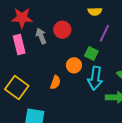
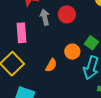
pink rectangle: (19, 45) -> (22, 33), moved

